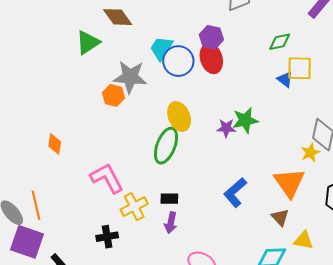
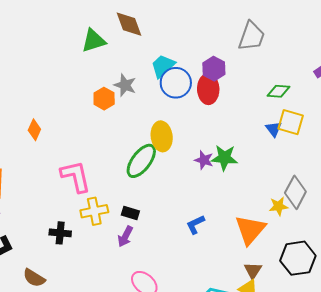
gray star: (130, 77) -> (125, 85), size x0.7
blue L-shape: (235, 192) -> (195, 225), size x0.7
brown triangle: (280, 217) -> (253, 270), moved

